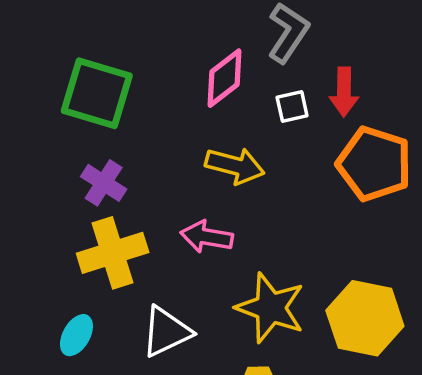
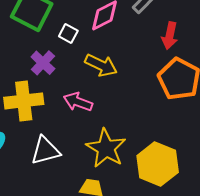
white square: (292, 107) -> (68, 33), moved, turned 30
purple cross: (104, 183) -> (43, 63), moved

